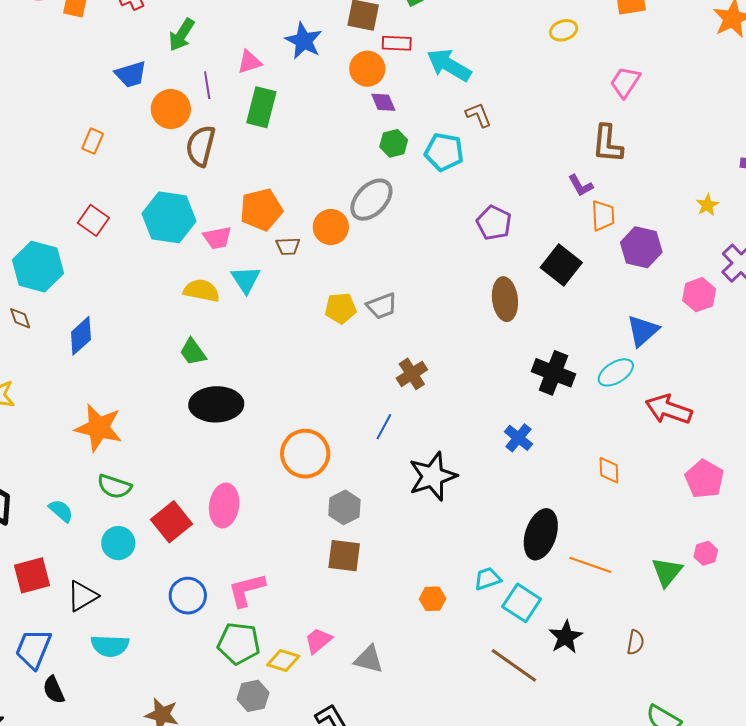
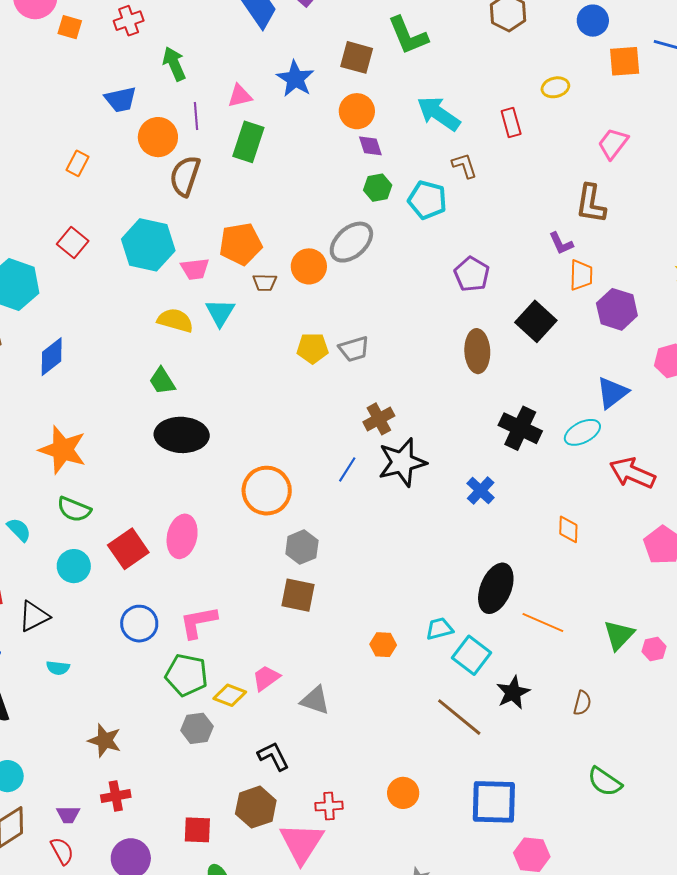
green arrow: (182, 35) -> (174, 64), turned 120
red rectangle: (397, 43) -> (511, 123), moved, turned 68
black star: (433, 476) -> (402, 462), moved
pink hexagon: (706, 553) -> (654, 649), moved
cyan semicircle: (110, 646) -> (58, 668), size x0.6

